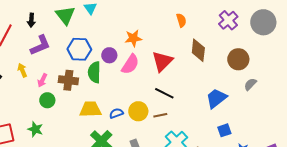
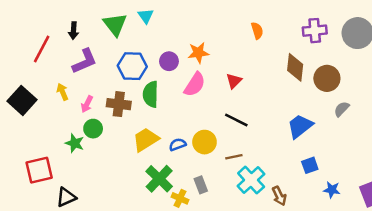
purple cross: (228, 20) -> (315, 31), turned 36
brown diamond: (198, 50) -> (295, 67), moved
purple circle: (109, 55) -> (169, 61), moved
red triangle: (162, 61) -> (234, 81), size x0.6
yellow trapezoid: (90, 109) -> (146, 140), turned -30
brown line: (160, 115) -> (234, 157), moved
green star: (35, 129) -> (75, 143), moved

